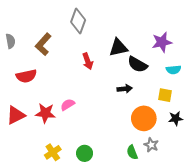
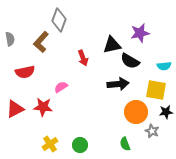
gray diamond: (78, 21) -> (59, 20), moved
purple star: (162, 42) -> (140, 33), moved
black arrow: (125, 89) -> (118, 84), size x1.5
yellow square: (165, 95) -> (156, 90), size x1.5
pink semicircle: (68, 105) -> (61, 87), moved
gray star: (151, 145) -> (152, 131), moved

